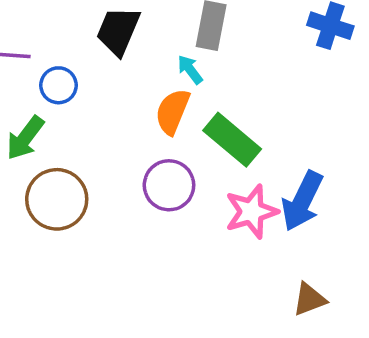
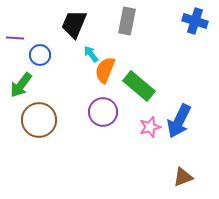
cyan arrow: (190, 70) -> (91, 54), moved
pink star: (251, 212) -> (150, 127), size x0.7

